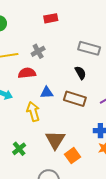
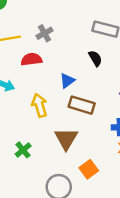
blue triangle: (47, 93) -> (67, 81), moved, turned -32
brown rectangle: (75, 99) -> (82, 105), moved
orange square: (73, 156) -> (89, 169), moved

